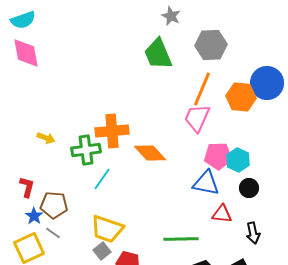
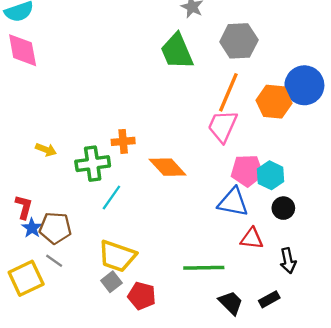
orange cross: (112, 131) -> (123, 141), size x0.6
blue star: (34, 216) -> (32, 228), moved

